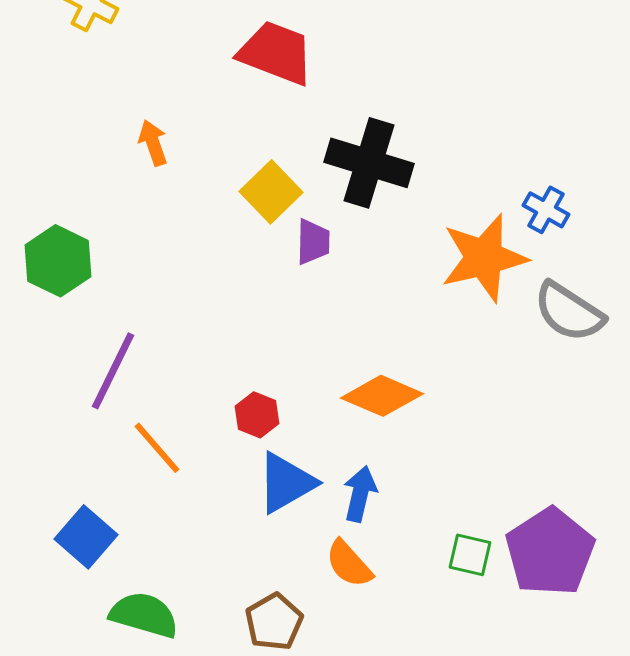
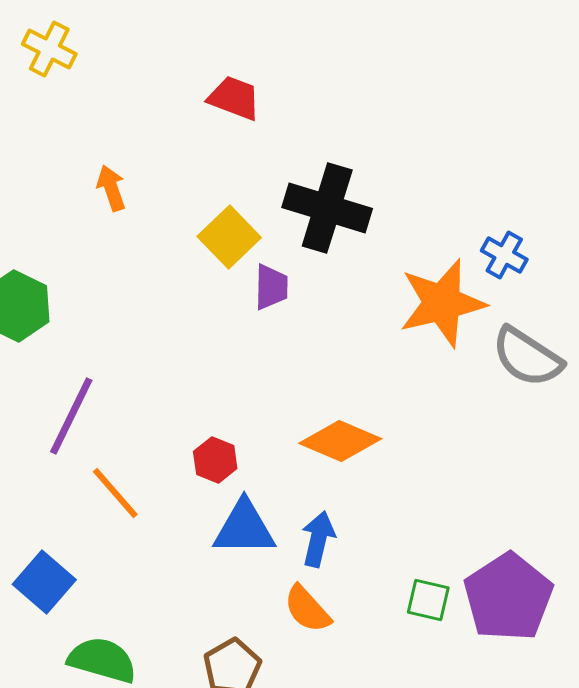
red trapezoid: (276, 53) -> (234, 98), size x0.7
blue triangle: (286, 483) -> (244, 528), turned 30

